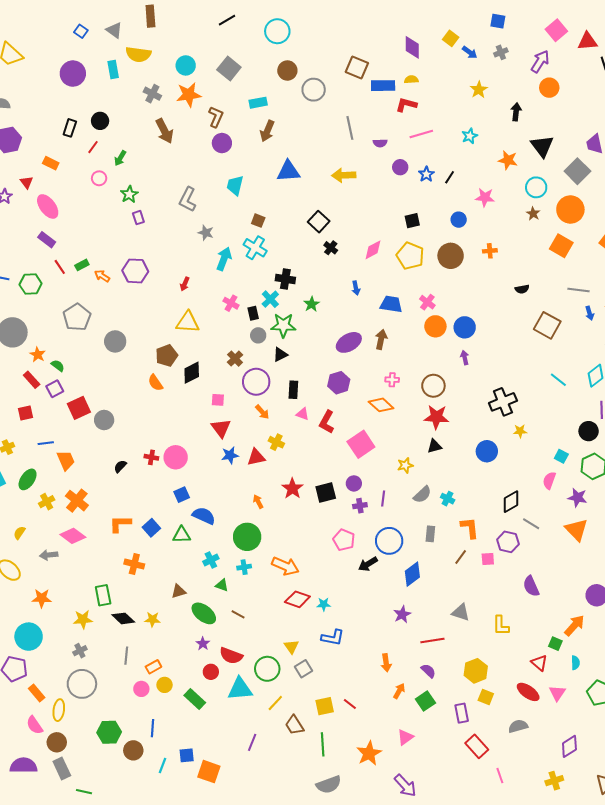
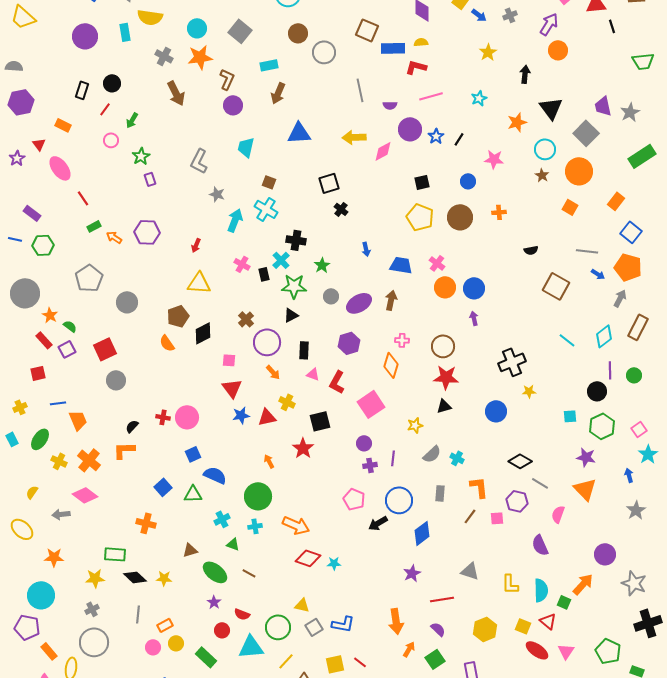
orange star: (508, 160) -> (517, 122), turned -30
purple circle: (400, 167) -> (410, 129), size x1.5
black square: (319, 222) -> (329, 183), turned 30
purple rectangle: (47, 240) -> (32, 213), moved
orange square: (561, 246) -> (570, 207), size x0.7
pink diamond: (373, 250) -> (383, 151), moved
red line: (60, 267) -> (83, 198), moved
blue arrow: (590, 313) -> (598, 274), turned -40
gray circle: (258, 335) -> (331, 296), moved
orange diamond: (381, 405) -> (391, 365), turned 65
red square: (79, 408) -> (105, 349), moved
cyan square: (561, 456) -> (570, 416), turned -32
pink semicircle: (549, 480) -> (558, 514), moved
black square: (326, 493) -> (320, 421), moved
yellow cross: (47, 502) -> (59, 461), turned -35
black diamond: (511, 502) -> (520, 461), turned 60
orange L-shape: (120, 524) -> (124, 450), moved
green rectangle: (103, 595) -> (115, 554), turned -75
blue L-shape: (333, 638) -> (343, 624), moved
yellow triangle: (291, 647) -> (302, 605), turned -42
red semicircle: (231, 656) -> (242, 614), size x0.7
orange arrow: (386, 663) -> (396, 621), size x1.4
cyan semicircle: (575, 663) -> (541, 590), moved, size x1.6
yellow square: (486, 697) -> (523, 626), moved

